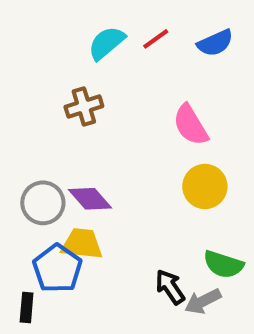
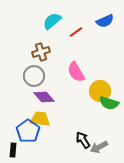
red line: (156, 39) -> (76, 32), moved
pink semicircle: (191, 125) -> (76, 72), moved
gray circle: (43, 203) -> (34, 76), moved
green semicircle: (223, 264) -> (109, 103), moved

